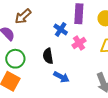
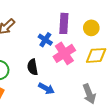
pink cross: (79, 43) -> (64, 53), size x1.5

